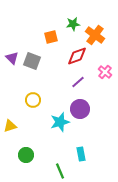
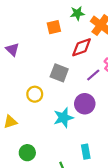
gray square: (32, 61) -> (59, 73), moved
purple line: (78, 82) -> (93, 75), moved

